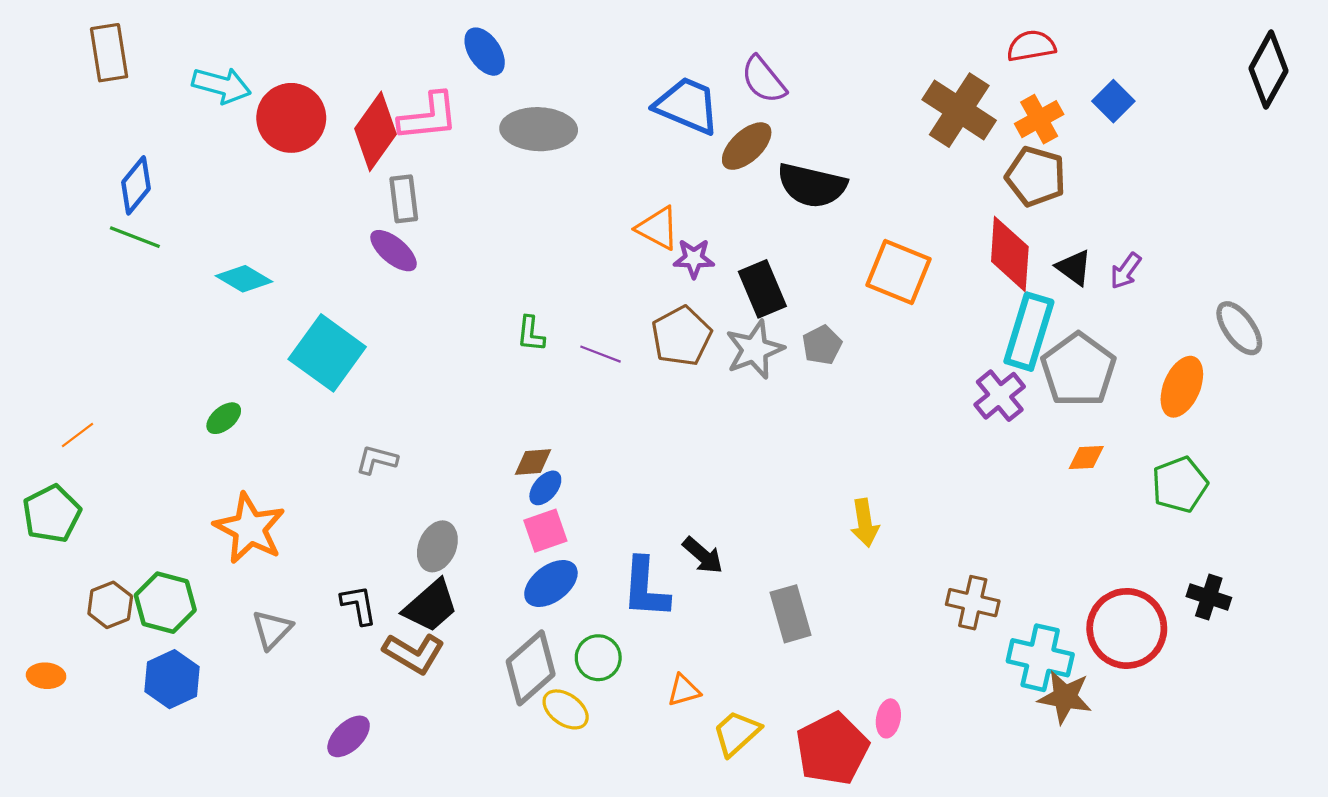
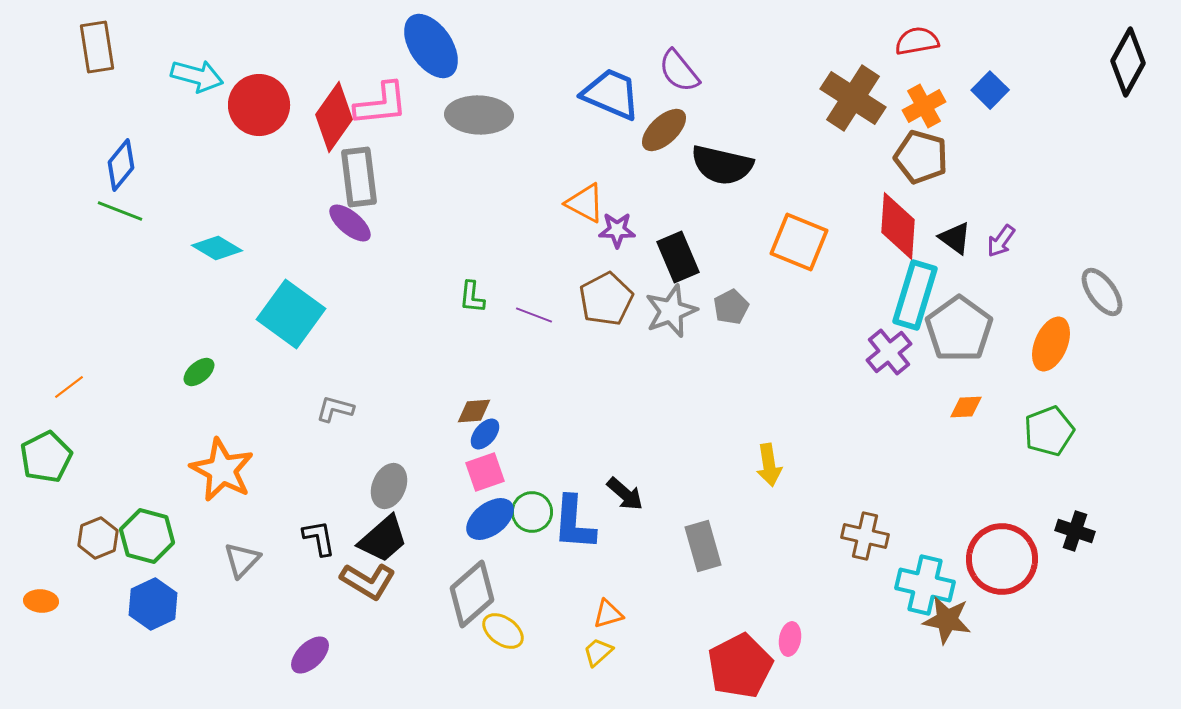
blue ellipse: (485, 52) -> (431, 46), size x1.5
gray rectangle: (404, 199) -> (359, 177), size x1.4
green circle: (598, 658) -> (532, 512), moved
yellow trapezoid: (737, 733) -> (598, 652), moved, size x0.7

